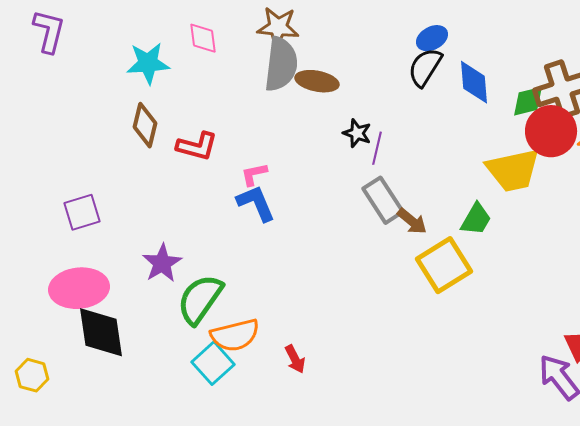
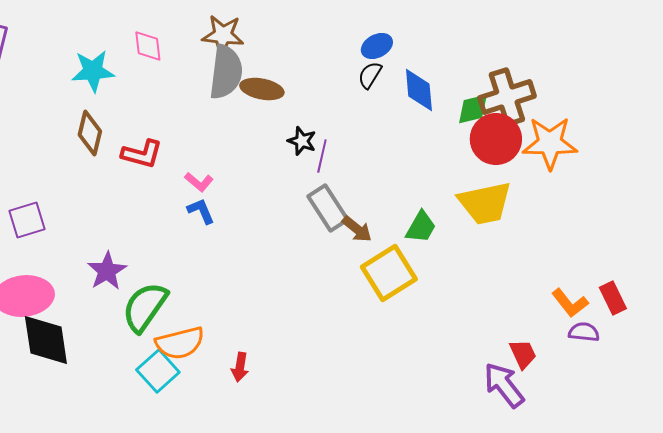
black semicircle: (425, 67) -> (370, 75), size x0.7
yellow trapezoid: (513, 170) -> (485, 203), moved
pink L-shape: (254, 174) -> (199, 182), turned -128
blue L-shape: (256, 203) -> (201, 211), size x0.7
red arrow: (295, 359) -> (240, 367), turned 36

